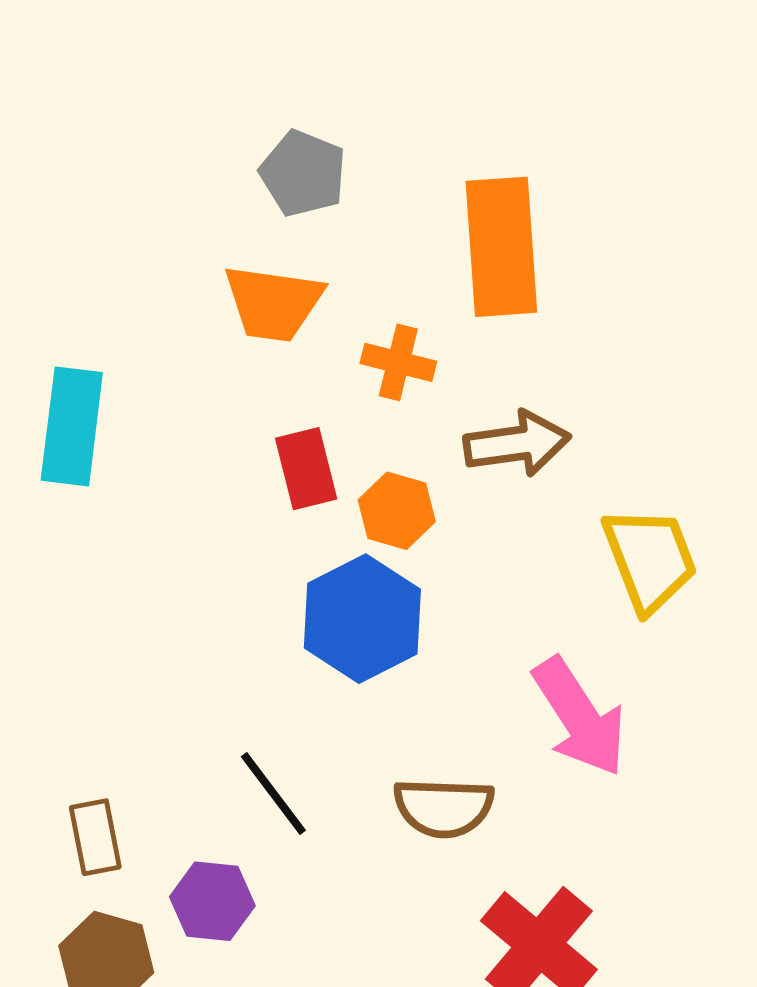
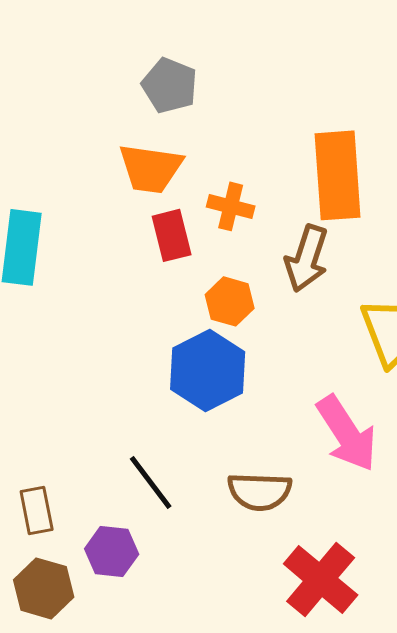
orange rectangle: (501, 247) -> (338, 175), moved
brown arrow: (517, 444) -> (307, 258), turned 116
red rectangle: (306, 469) -> (172, 235), moved

